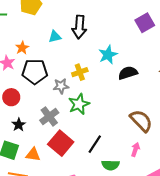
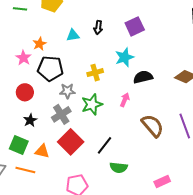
purple square: (145, 23) -> (135, 26), moved
black arrow: (79, 27) -> (98, 28), size x0.6
gray star: (61, 86) -> (67, 91), moved
pink arrow: (135, 149) -> (125, 100), moved

